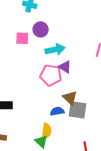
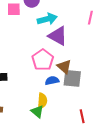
purple triangle: (65, 67) -> (58, 36), size x1.5
pink pentagon: (51, 75) -> (43, 60), moved, turned 30

